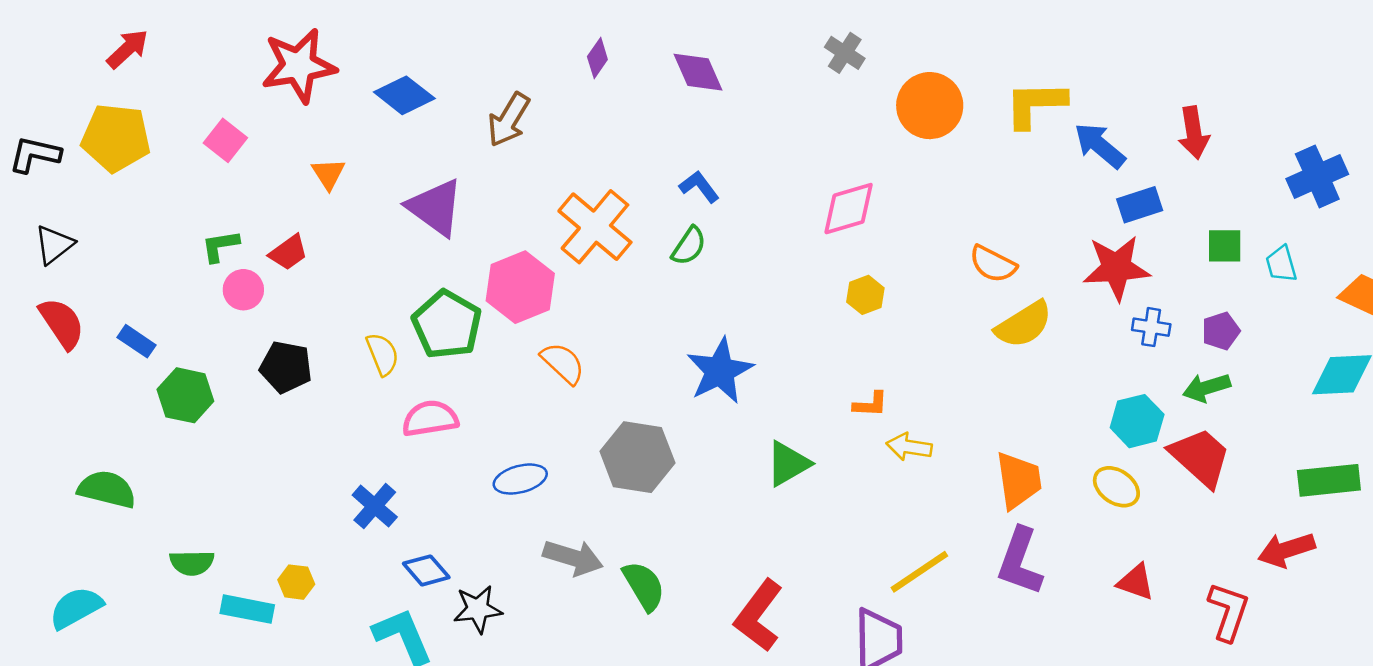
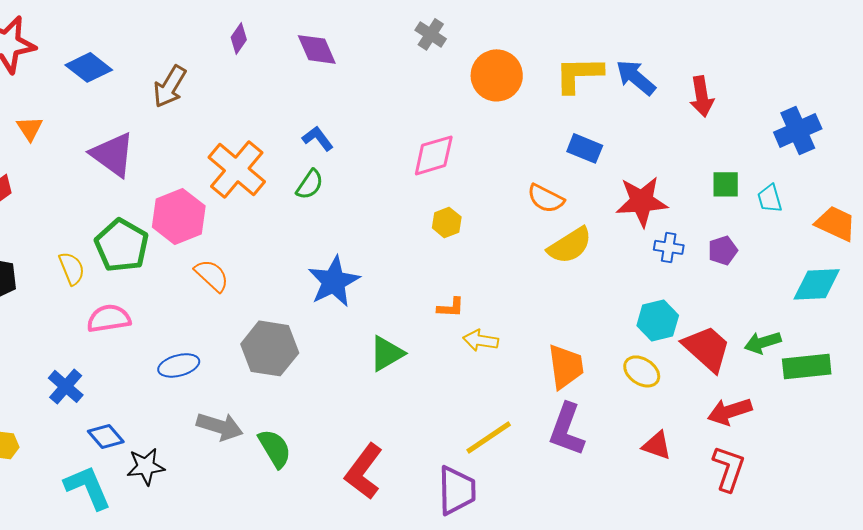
blue arrow: (1100, 146) -> (636, 77), moved
blue rectangle: (1140, 205) -> (585, 148), moved, turned 40
green arrow: (1207, 388) -> (763, 342), moved
red arrow: (1286, 550) -> (730, 411), moved

